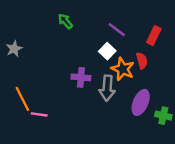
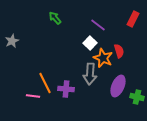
red rectangle: (154, 36) -> (133, 19), moved
purple cross: (81, 77) -> (66, 89), moved
orange line: (22, 99) -> (45, 83), moved

